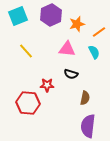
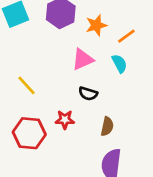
pink triangle: (67, 49) -> (83, 59), turned -30
yellow line: (26, 51) -> (27, 85), moved
red star: (47, 85) -> (65, 120), moved

